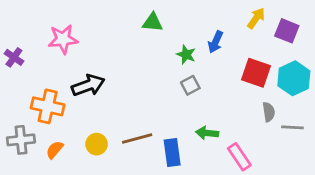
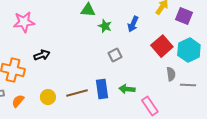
green star: (186, 55) -> (105, 26), moved
red square: (256, 73) -> (162, 46), turned 30
black arrow: (88, 85) -> (42, 55), size x0.7
blue rectangle: (172, 153) -> (102, 89), moved

